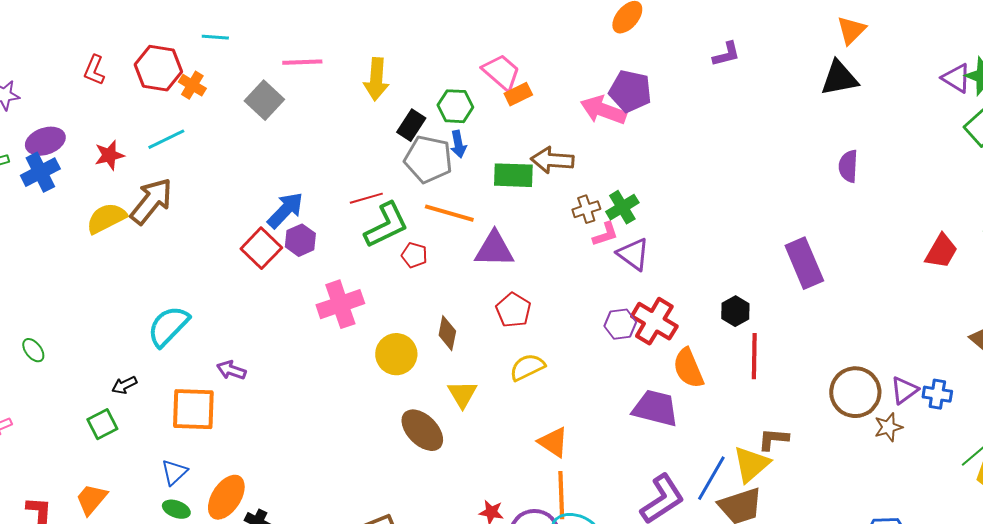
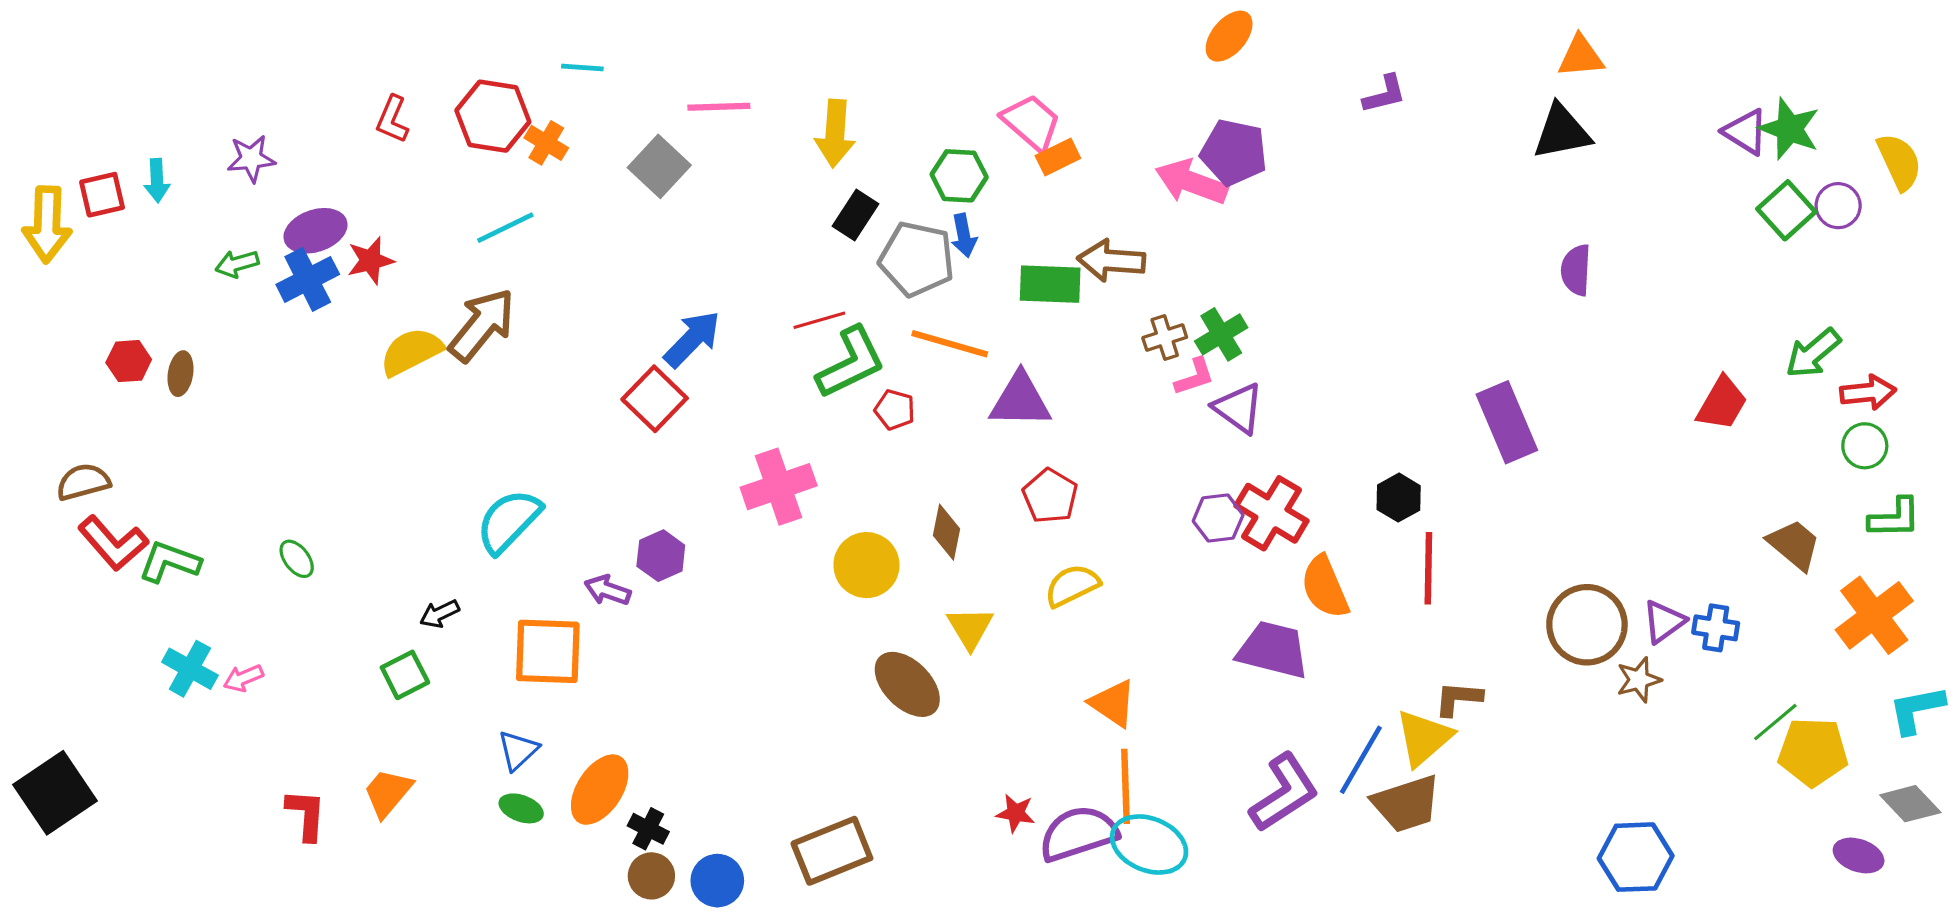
orange triangle: (851, 30) -> (1581, 57), turned 40
black rectangle: (411, 125) -> (855, 215), moved
red star: (109, 155) -> (370, 261), moved
purple hexagon: (300, 240) -> (661, 556), moved

